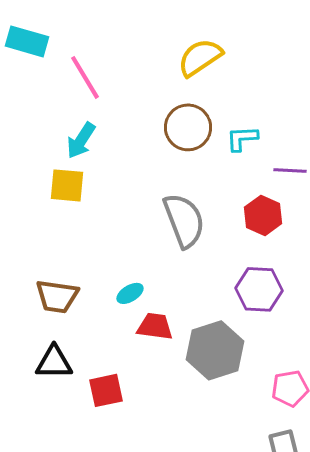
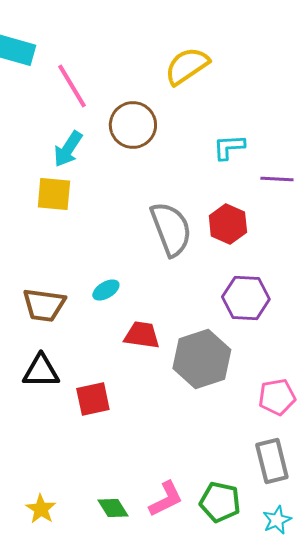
brown circle: (188, 127) -> (133, 125), moved
red hexagon: (263, 215) -> (228, 224), moved
cyan ellipse: (130, 293) -> (106, 290), moved

